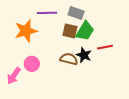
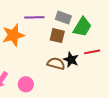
green trapezoid: (85, 31) -> (82, 27), moved
pink circle: (32, 64) -> (26, 84), moved

